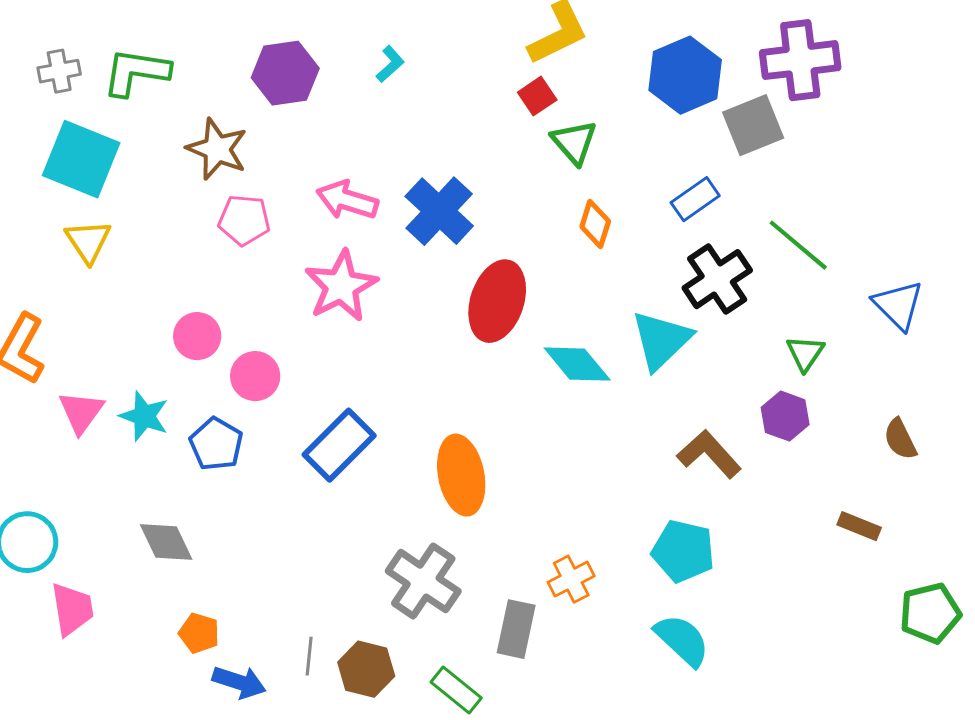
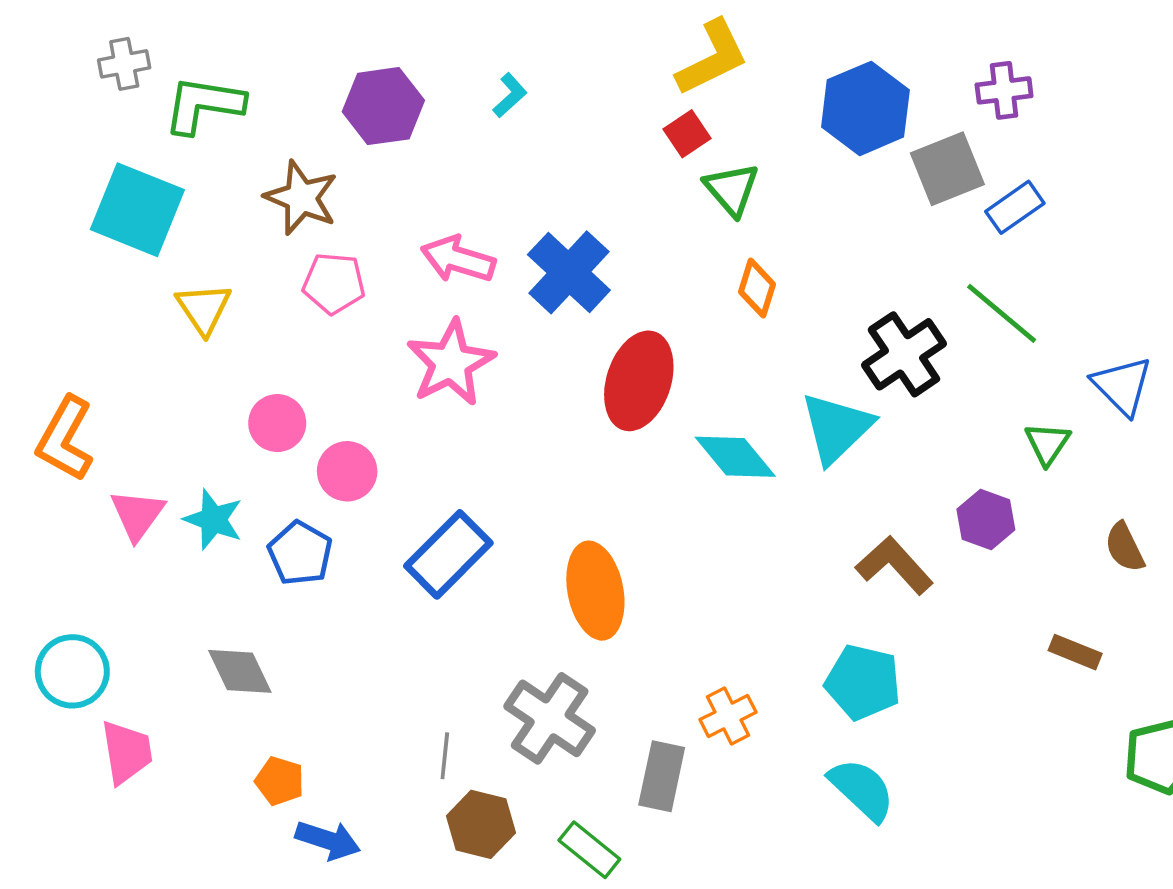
purple cross: (800, 60) -> (1004, 90), size x0.6
gray cross: (59, 71) -> (124, 64), moved
blue rectangle: (695, 199) -> (1015, 207), moved
yellow triangle: (88, 241) -> (204, 309), moved
green triangle: (805, 353) -> (1047, 444), moved
gray line: (309, 656) -> (445, 756), moved

